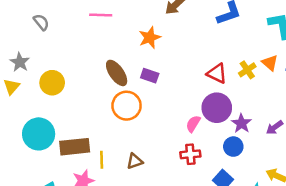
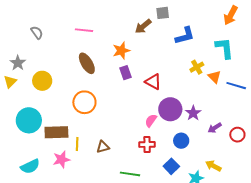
yellow cross: (247, 70) -> (197, 67), moved
brown ellipse: (117, 73) -> (87, 63), moved
red triangle: (217, 73) -> (153, 82), moved
purple rectangle: (150, 76) -> (126, 73), moved, turned 48
orange circle: (127, 106) -> (84, 102), moved
purple star: (241, 123) -> (193, 113), moved

